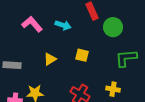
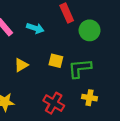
green L-shape: (126, 58) -> (80, 68), moved

